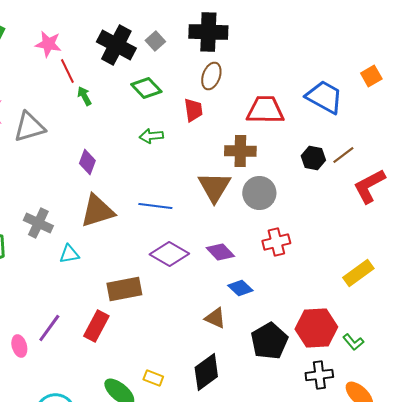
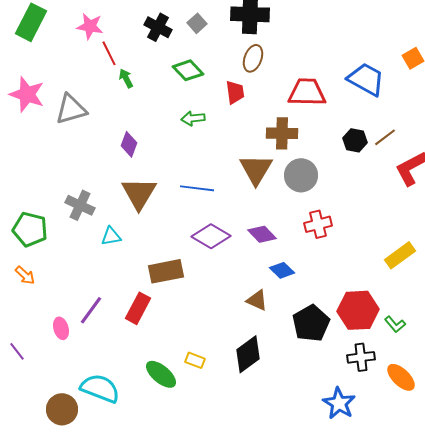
black cross: (116, 45) -> (158, 27), size x0.7
brown triangle: (97, 211) -> (139, 193), turned -42

